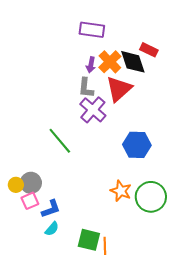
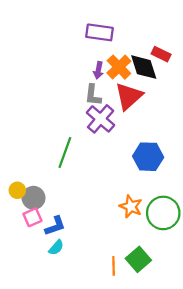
green line: (60, 141) -> (65, 152), turned 60
yellow circle: (16, 185) -> (17, 190), moved
green square: (89, 240) -> (138, 259), moved, turned 35

